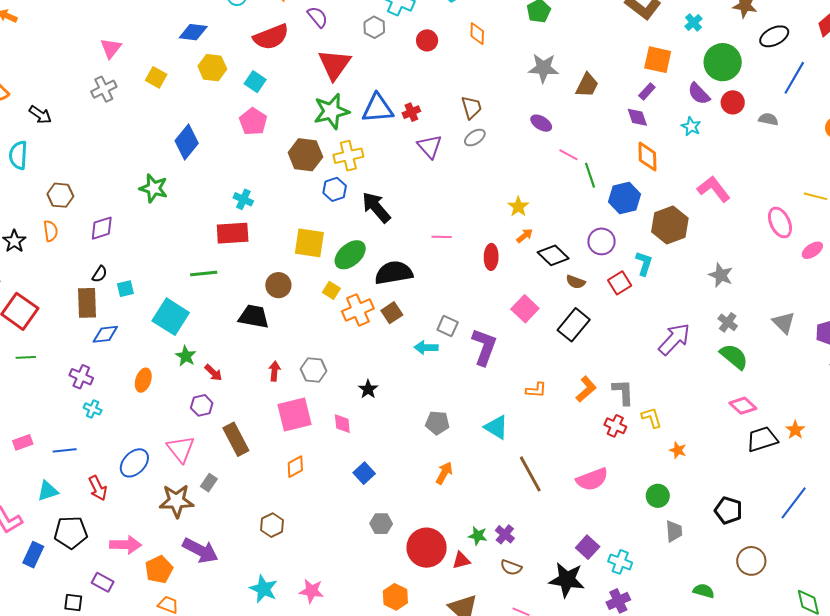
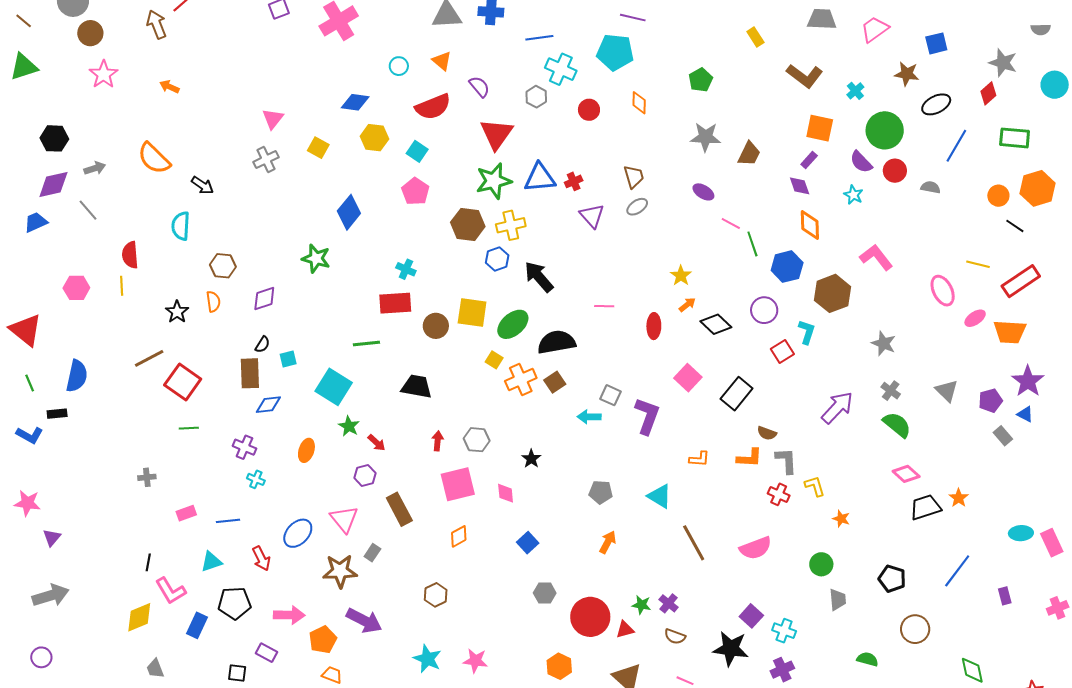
brown semicircle: (576, 282) -> (767, 433), moved
brown circle: (278, 285) -> (436, 326), moved
orange L-shape: (586, 389) -> (749, 458), turned 44

